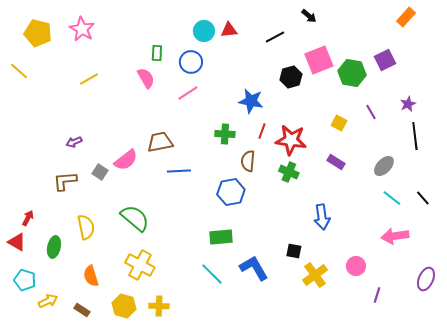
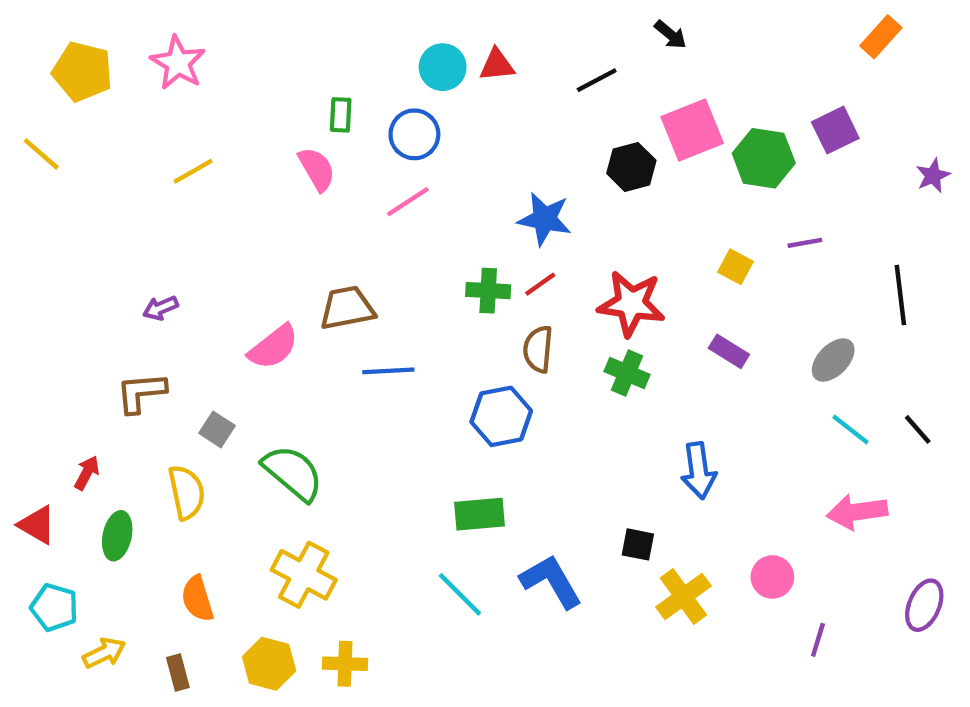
purple star: (408, 104) -> (933, 176), moved
purple line: (371, 112) -> (805, 243), turned -70
red line: (262, 131) -> (540, 284), moved, turned 35
gray square: (100, 172) -> (217, 429), moved
red arrow: (28, 218) -> (87, 473), moved
brown rectangle: (82, 310) -> (178, 672), turned 42

